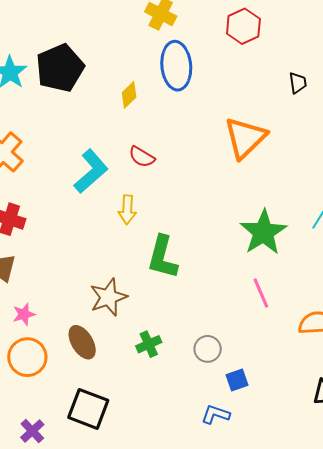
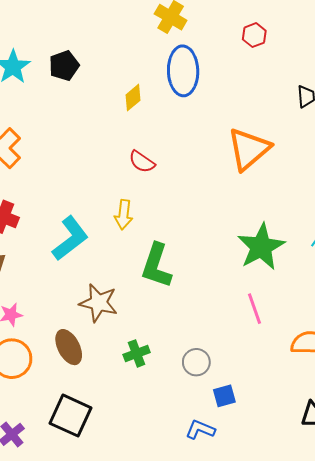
red hexagon: (243, 26) -> (254, 35), size x0.7
black pentagon: (60, 68) -> (64, 66), size x0.6
cyan L-shape: (91, 171) -> (70, 238), moved
brown star: (108, 297) -> (99, 303), turned 30

